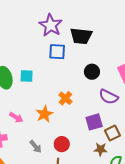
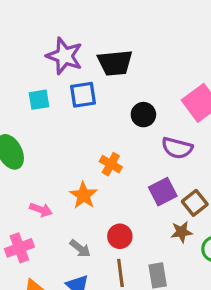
cyan square: (27, 76) -> (39, 100), moved

